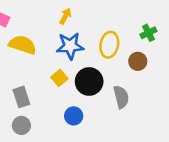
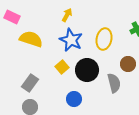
blue star: (70, 46) -> (71, 40), turned 30
brown circle: (138, 61) -> (128, 64), moved
gray rectangle: (21, 97) -> (30, 83), turned 54

